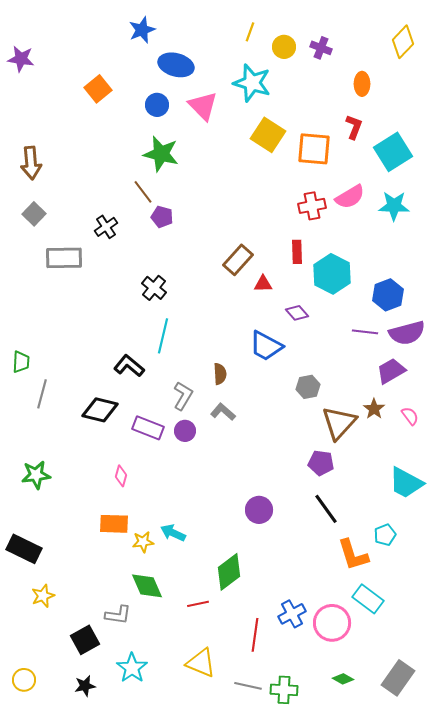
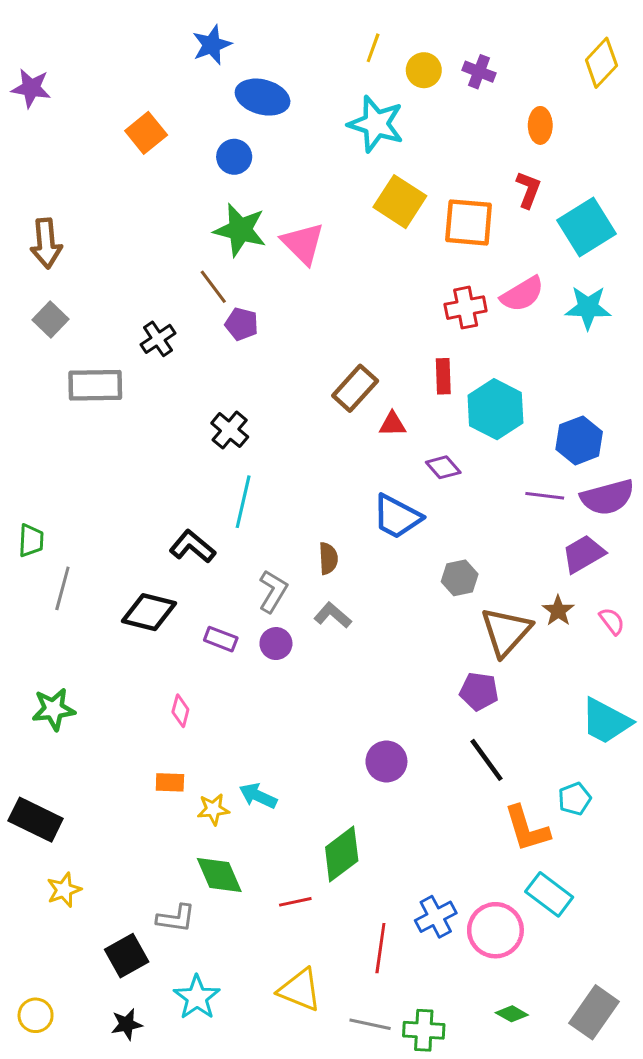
pink triangle: (203, 106) -> (303, 243), moved
purple rectangle: (148, 428) -> (221, 639), size x0.7
orange rectangle: (114, 524) -> (170, 782), size x0.7

